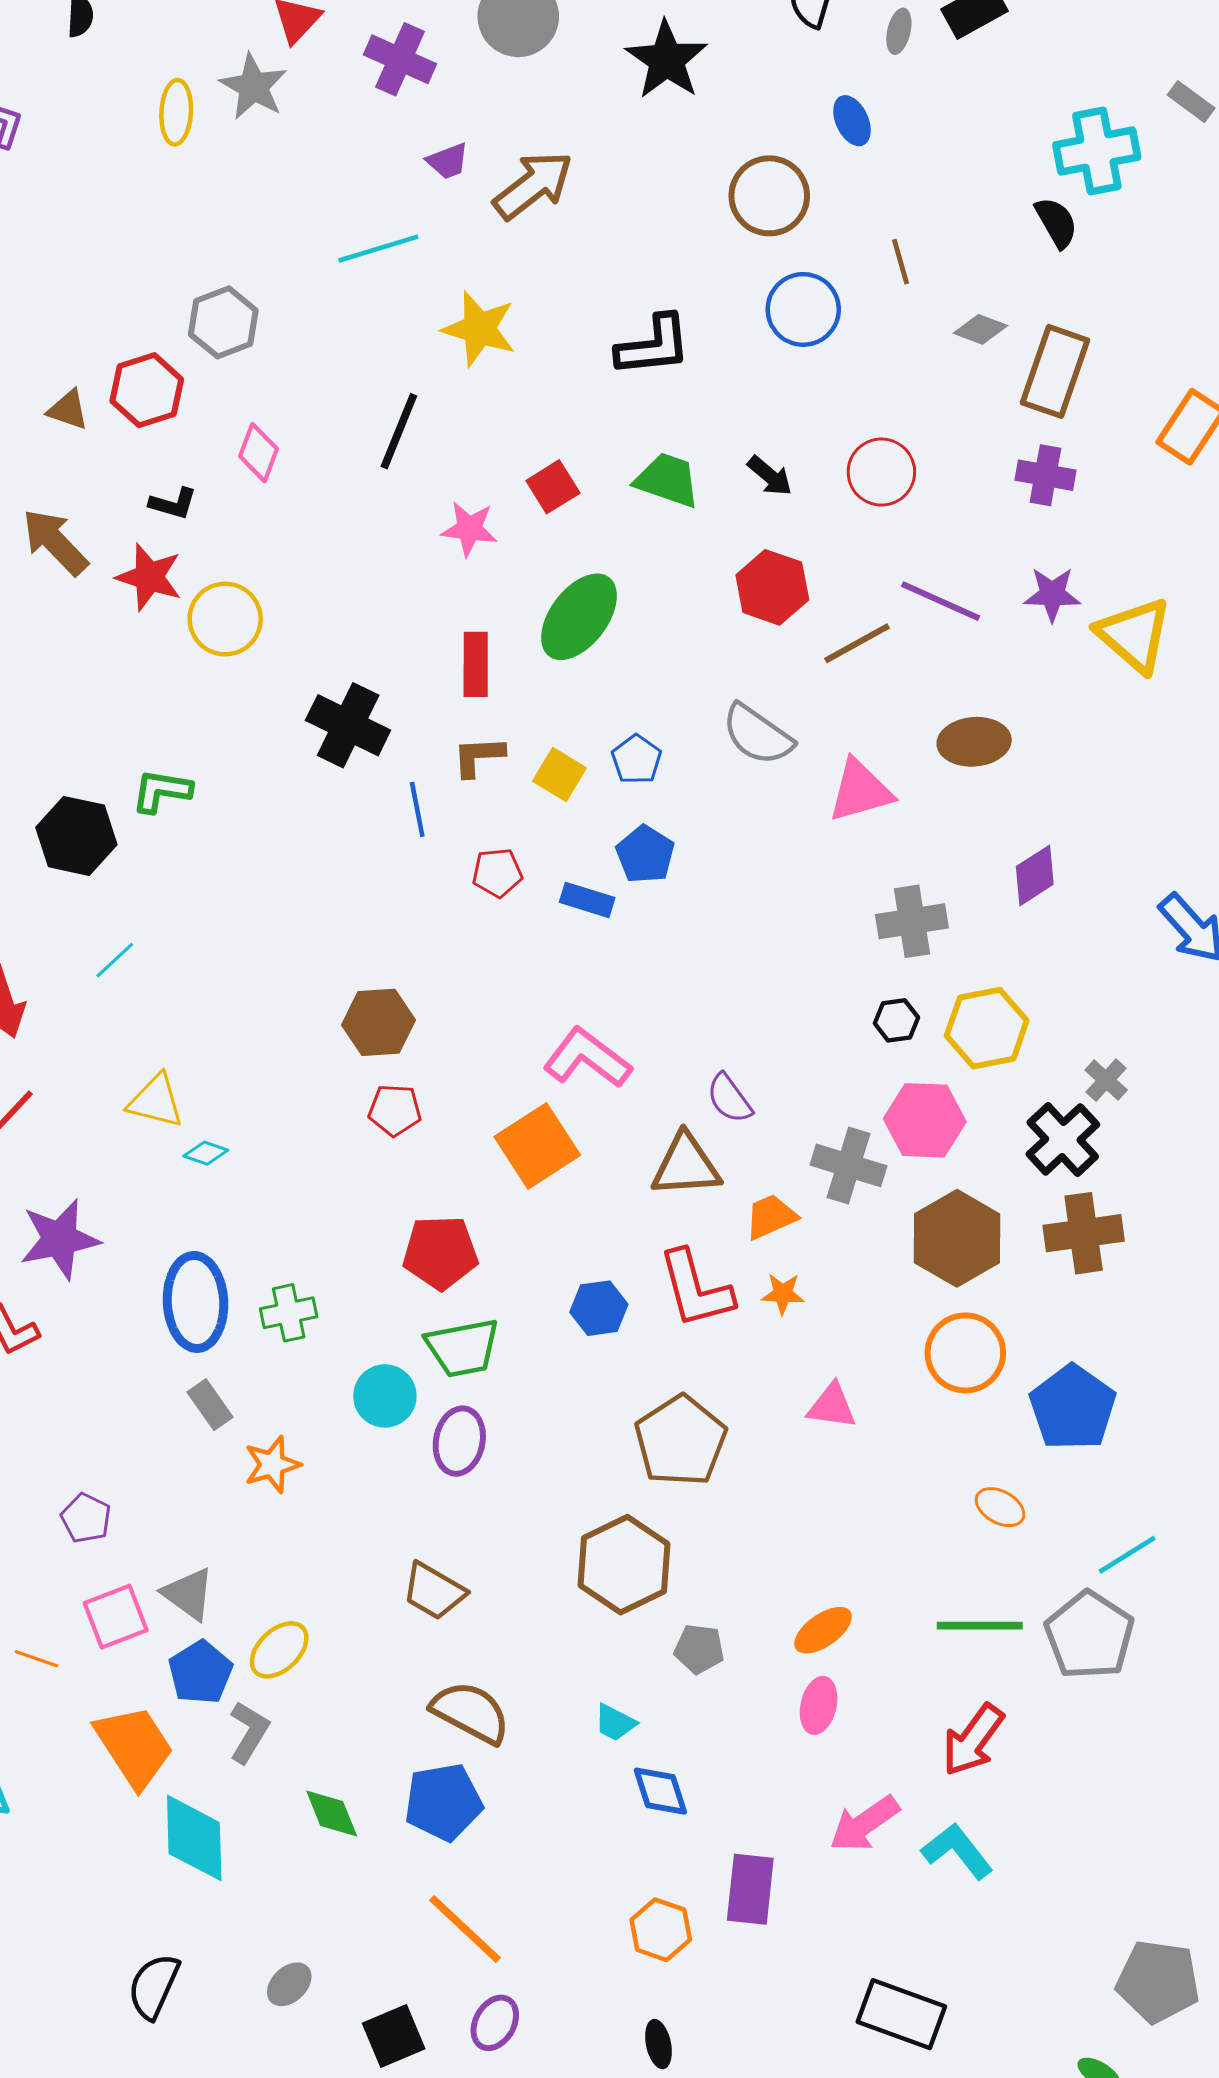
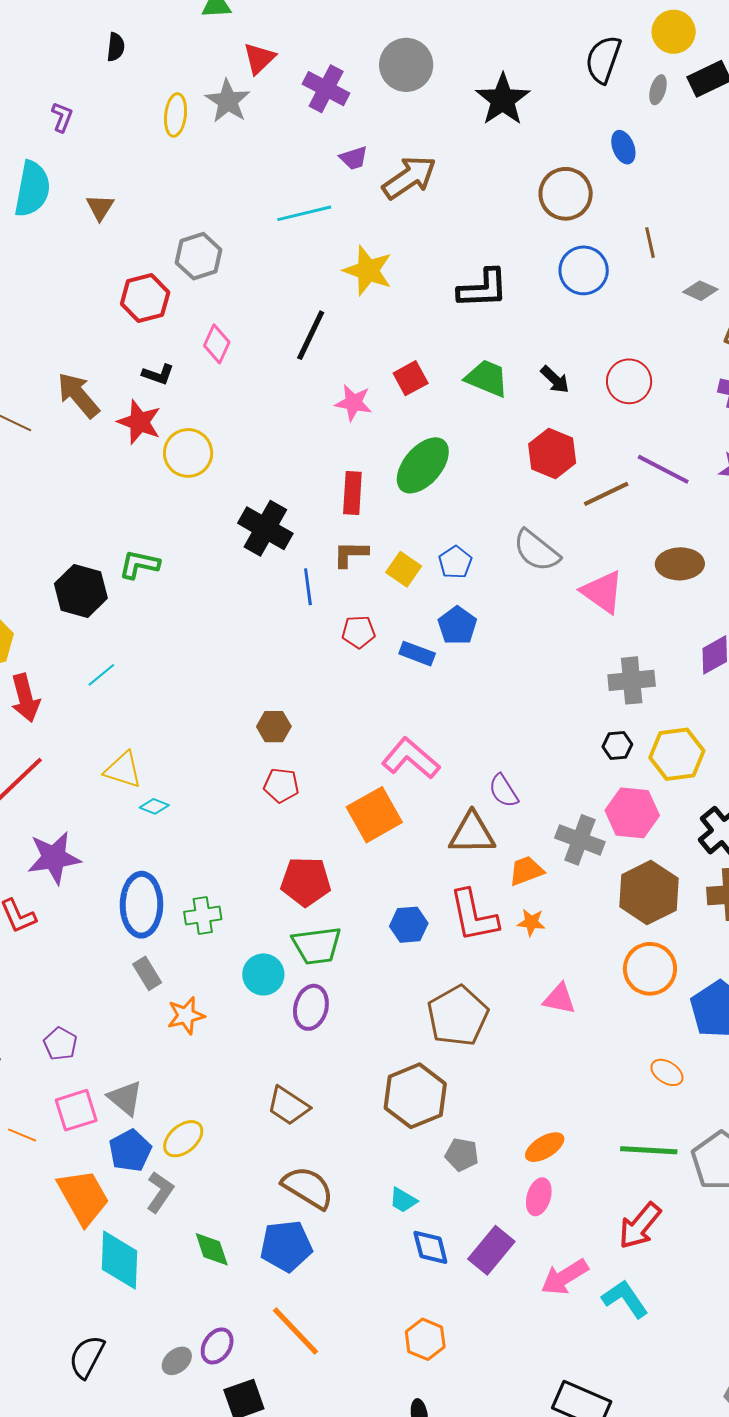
brown triangle: (68, 410) -> (100, 207), moved, turned 40
pink triangle: (860, 791) -> (602, 592), turned 48
brown hexagon: (379, 1022) -> (274, 727), size x0.7
purple rectangle: (750, 1889) -> (491, 1250), moved, turned 30
purple ellipse: (495, 2023) -> (217, 1346), moved

